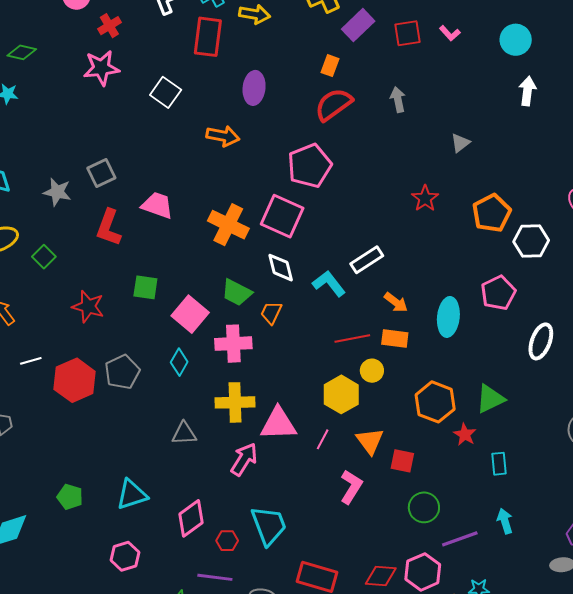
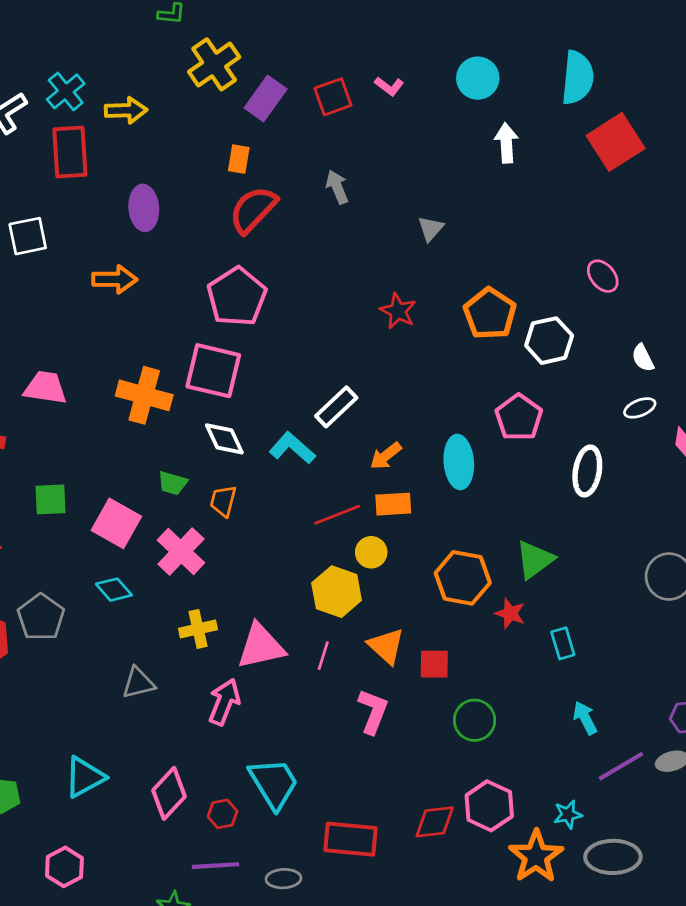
white square: (166, 92) -> (28, 236), turned -36
green trapezoid: (237, 293) -> (172, 483), size x0.7
orange arrow: (396, 302) -> (386, 456), turned 115
pink cross: (233, 344) -> (181, 551), turned -33
cyan diamond: (179, 362) -> (114, 590), turned -60
yellow cross: (235, 402) -> (198, 629), size x0.7
purple line: (460, 539) -> (621, 766), moved
pink hexagon: (125, 556) -> (64, 867), moved

